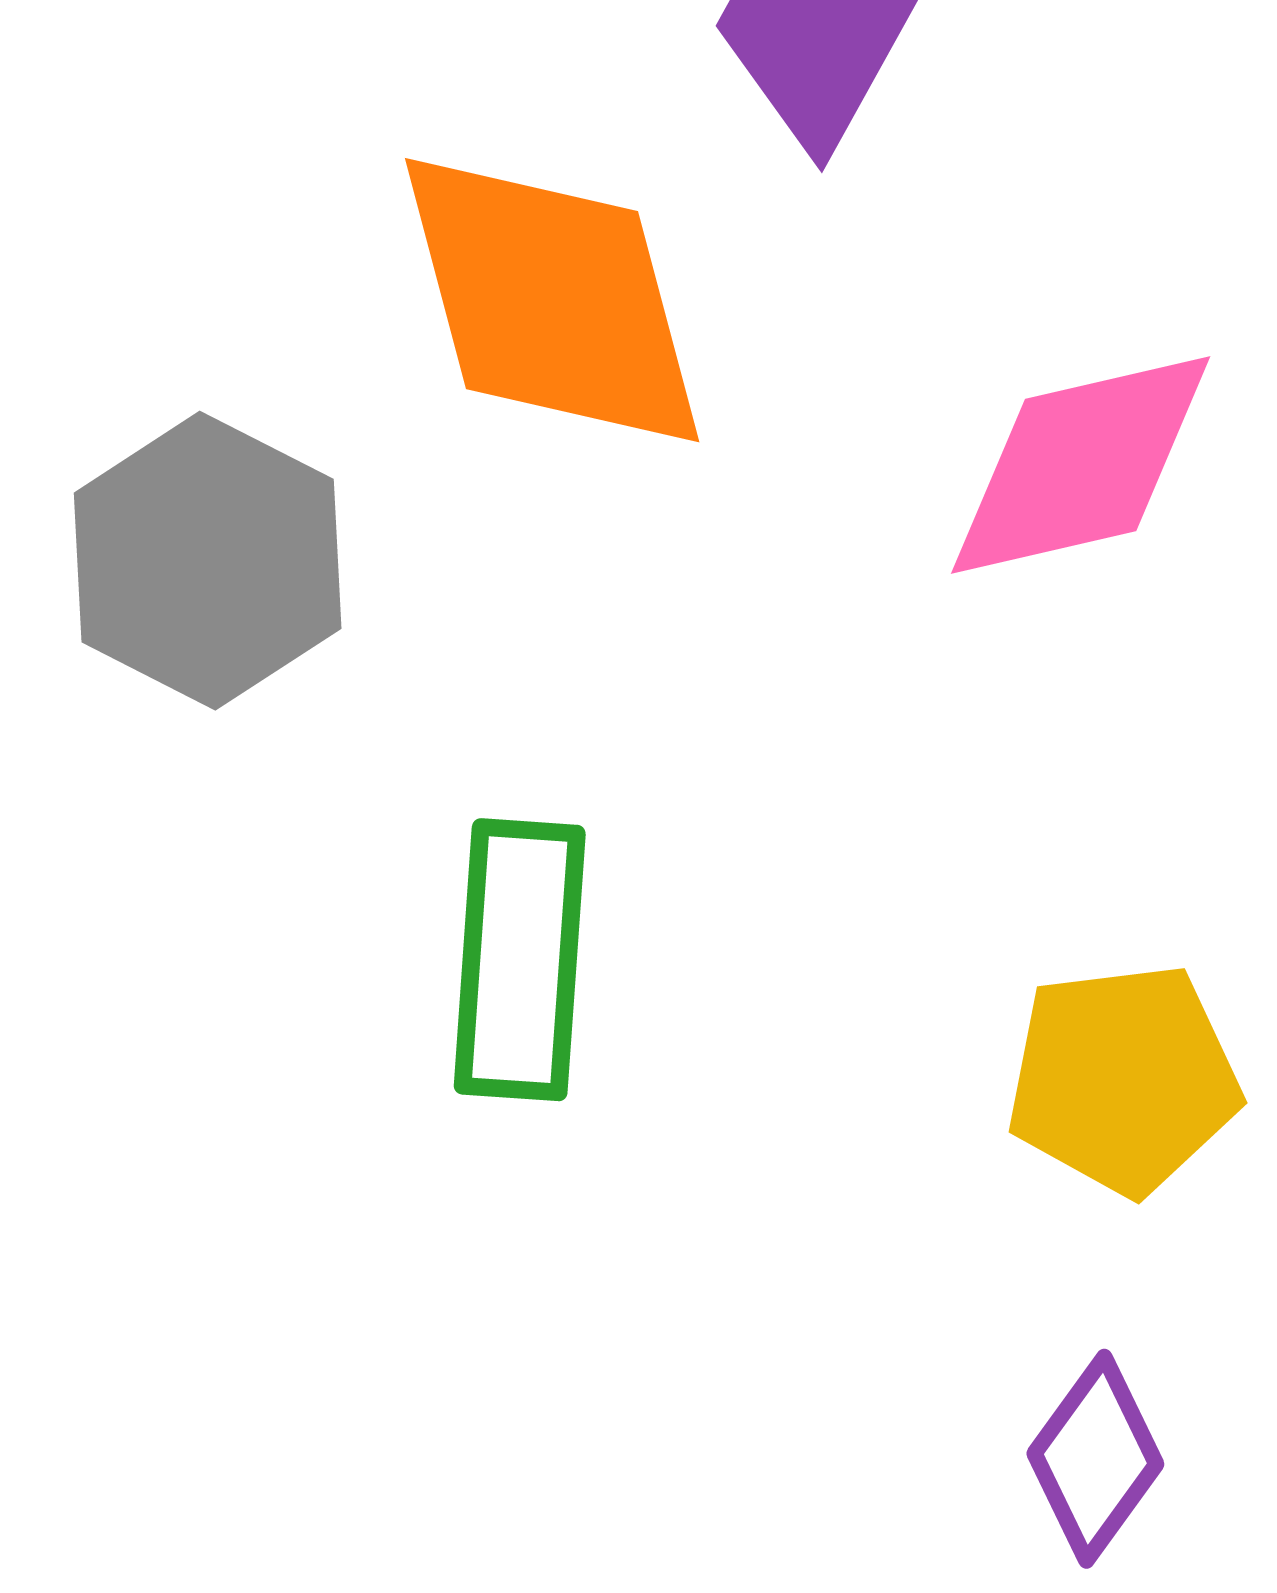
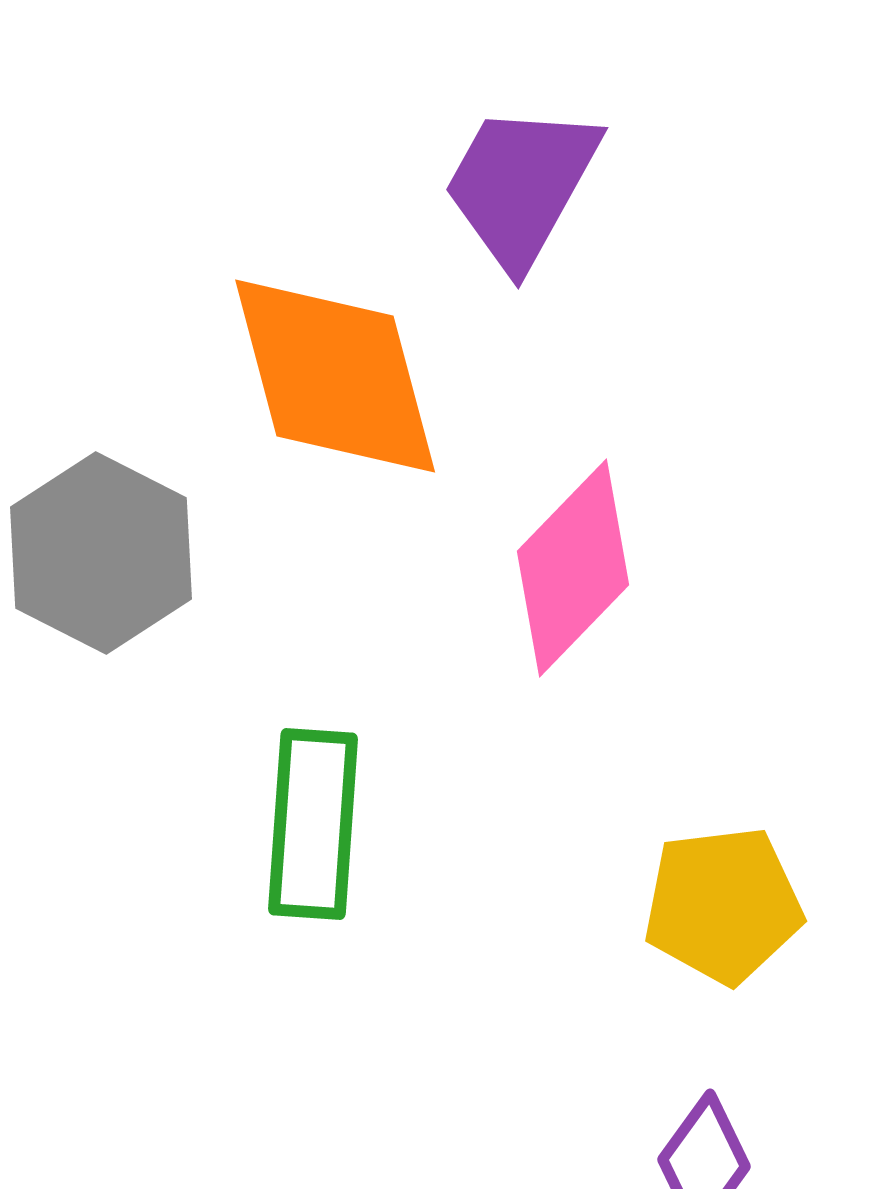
pink diamond: (1081, 465) -> (573, 568), moved, turned -33

